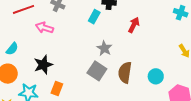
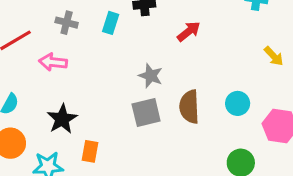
cyan rectangle: (94, 17) -> (111, 23), moved
red arrow: (134, 25) -> (189, 31), turned 35
gray square: (97, 71) -> (146, 112), turned -36

